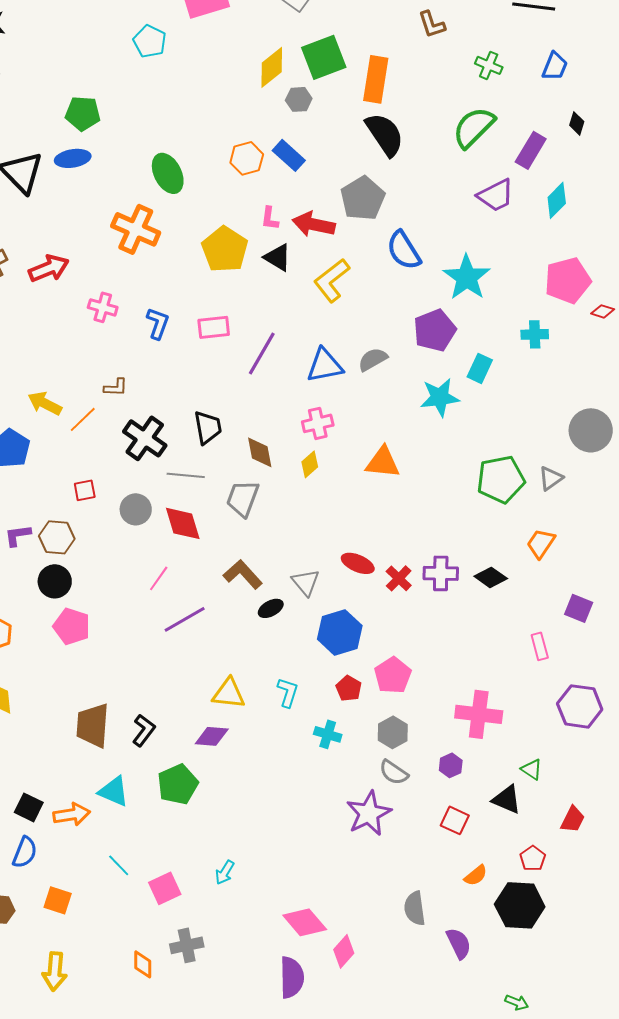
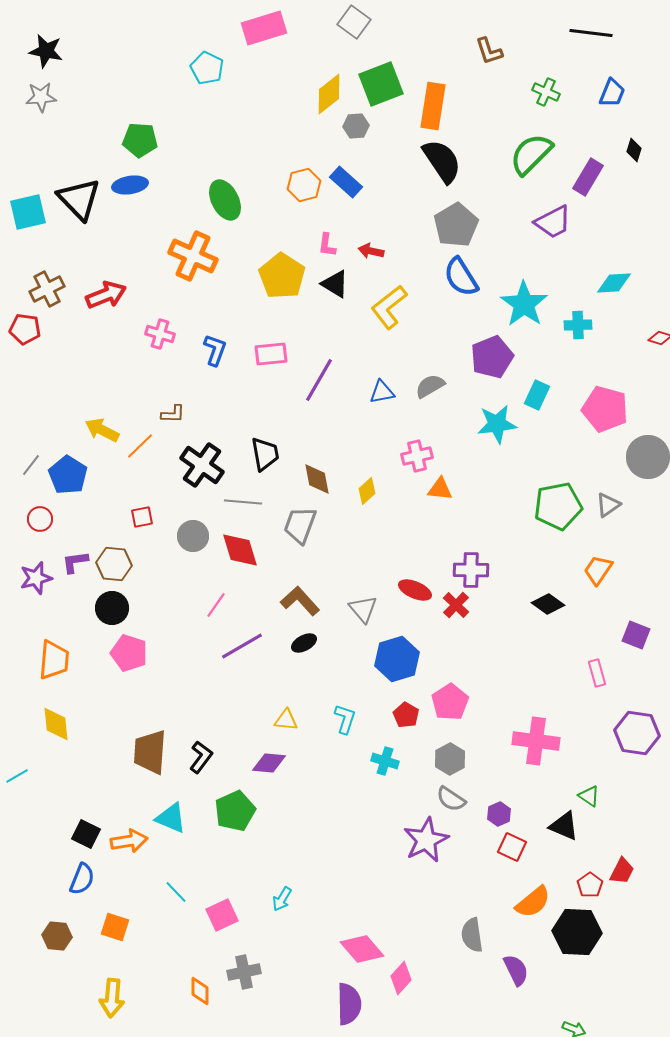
gray pentagon: (363, 198) -> (456, 225), moved
cyan diamond: (557, 200) -> (614, 283), moved, turned 42
red arrow: (314, 224) -> (371, 251), size x0.6
pink pentagon: (568, 280) -> (605, 409), moved, turned 30
cyan cross: (535, 334) -> (578, 325), moved
blue triangle: (325, 365) -> (382, 392), size x0.7
pink cross: (318, 423) -> (417, 456), moved
orange triangle: (383, 462) -> (440, 489), size x0.7
purple cross: (441, 573) -> (471, 570), moved
black ellipse: (271, 608) -> (304, 643), moved
yellow triangle: (229, 693) -> (286, 720), size x0.7
purple hexagon: (451, 765) -> (499, 814), moved
red trapezoid: (573, 819) -> (622, 871), moved
orange semicircle: (476, 875) -> (533, 902), size x1.5

